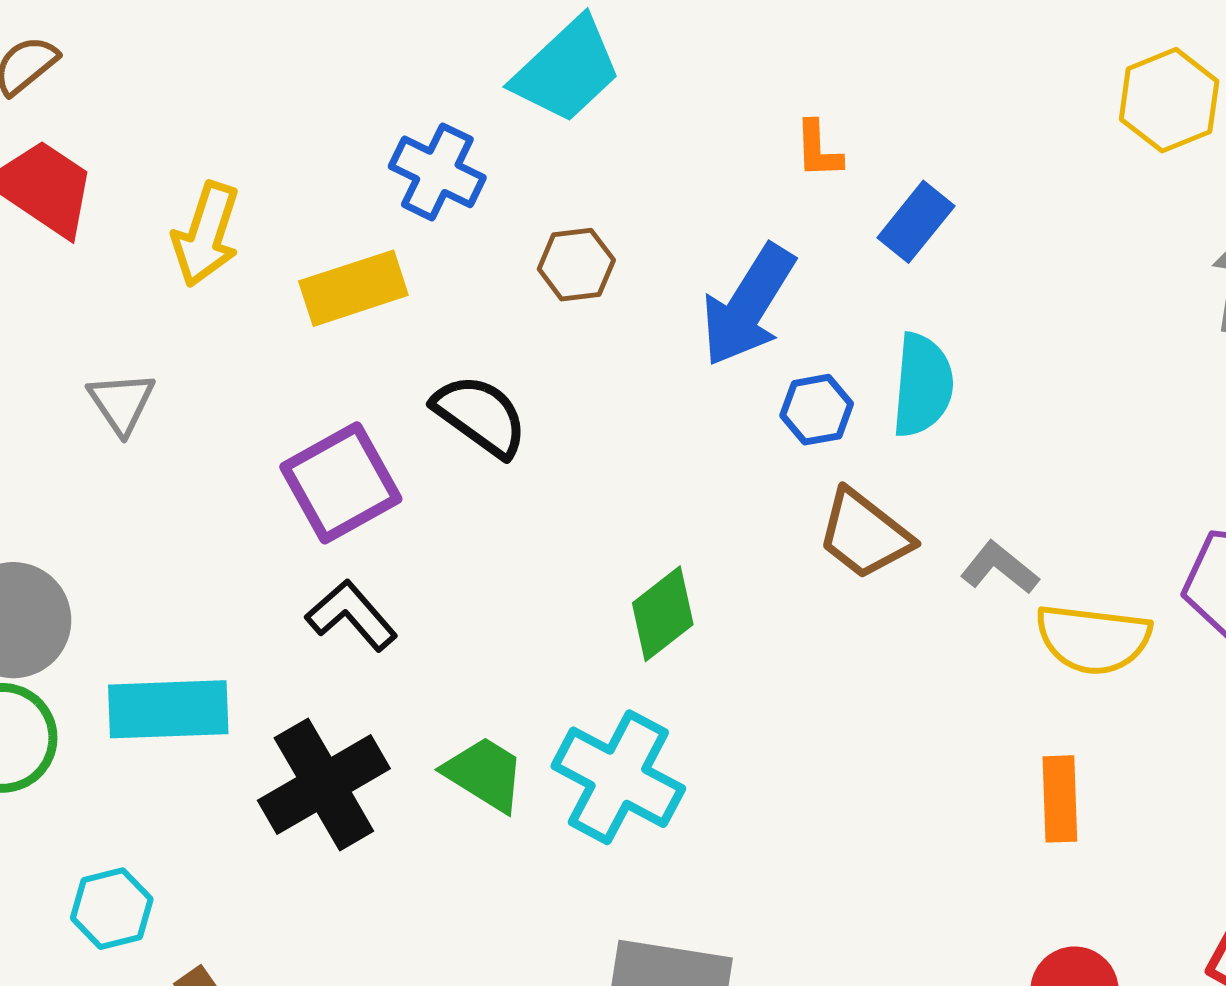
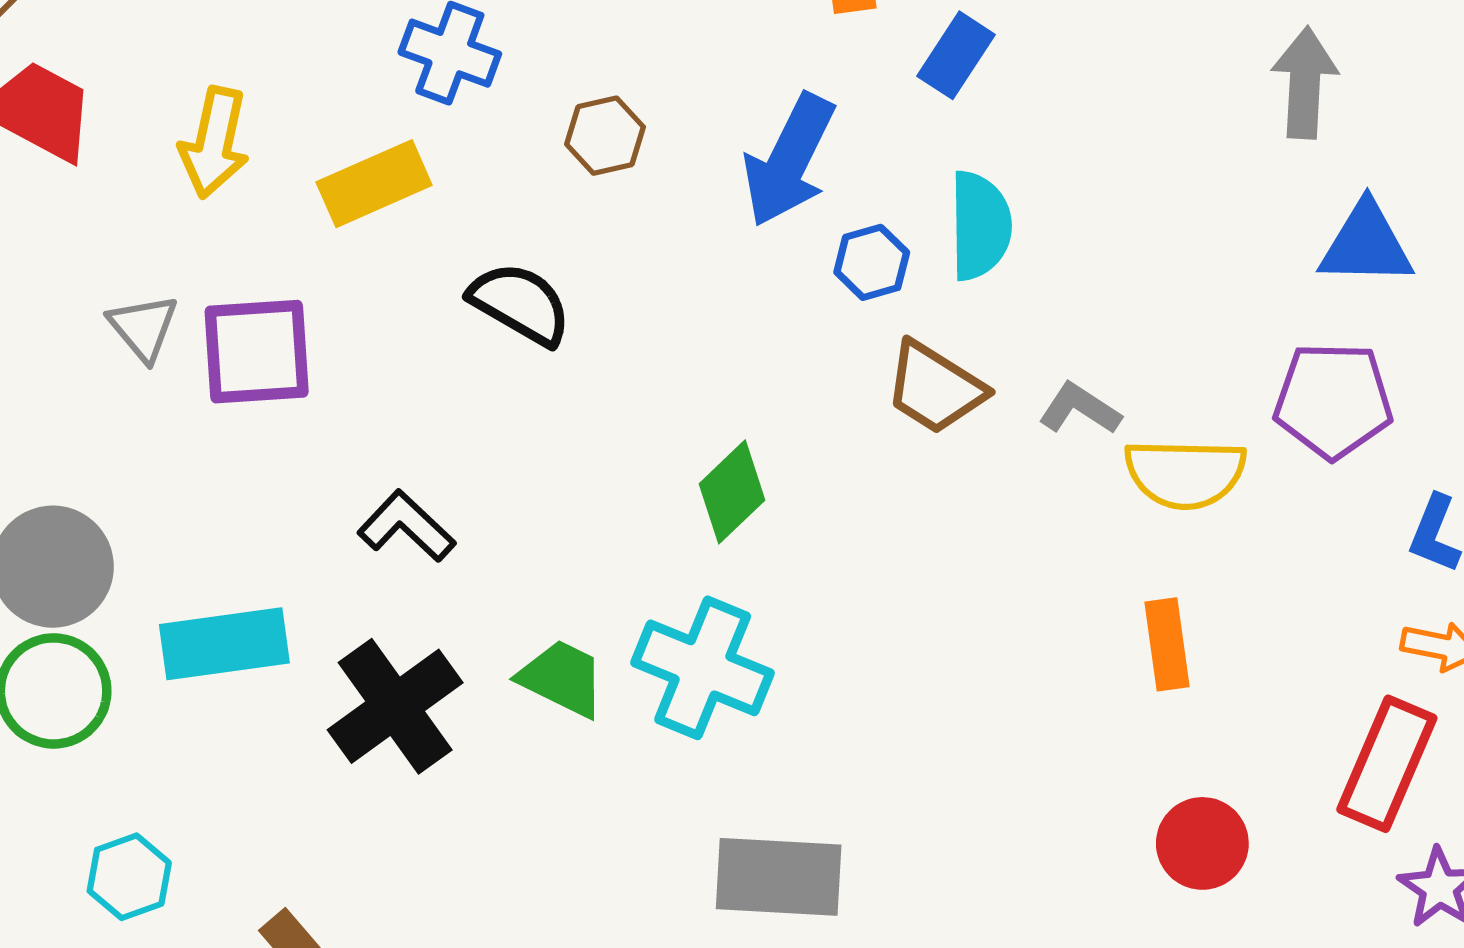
purple square: (341, 483) -> (257, 352), moved, turned 31
cyan hexagon: (112, 909) -> (129, 877), moved

